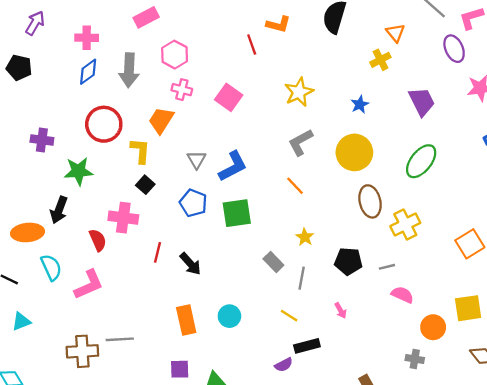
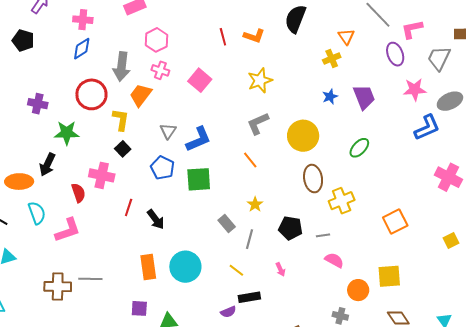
orange L-shape: (278, 24) -> (254, 36), moved
gray arrow: (129, 70) -> (122, 67), moved
blue star: (360, 104) -> (330, 97), moved
green ellipse: (421, 161) -> (359, 148), size x0.7
cyan circle: (229, 316) -> (185, 267), size x1.6

